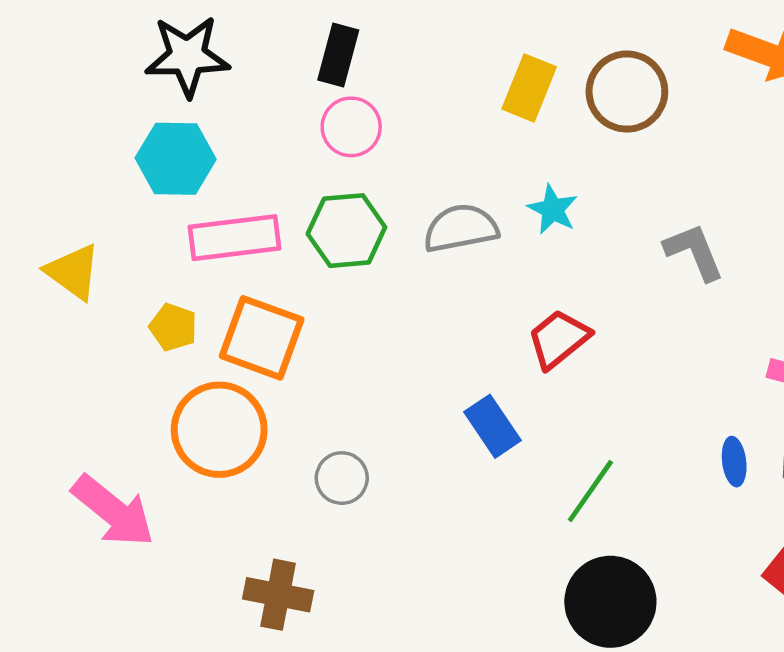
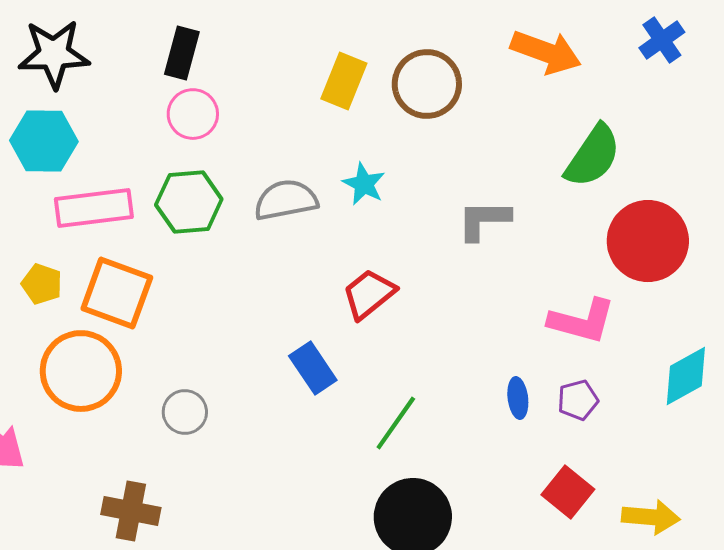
gray L-shape: (694, 252) -> (484, 220), turned -68

